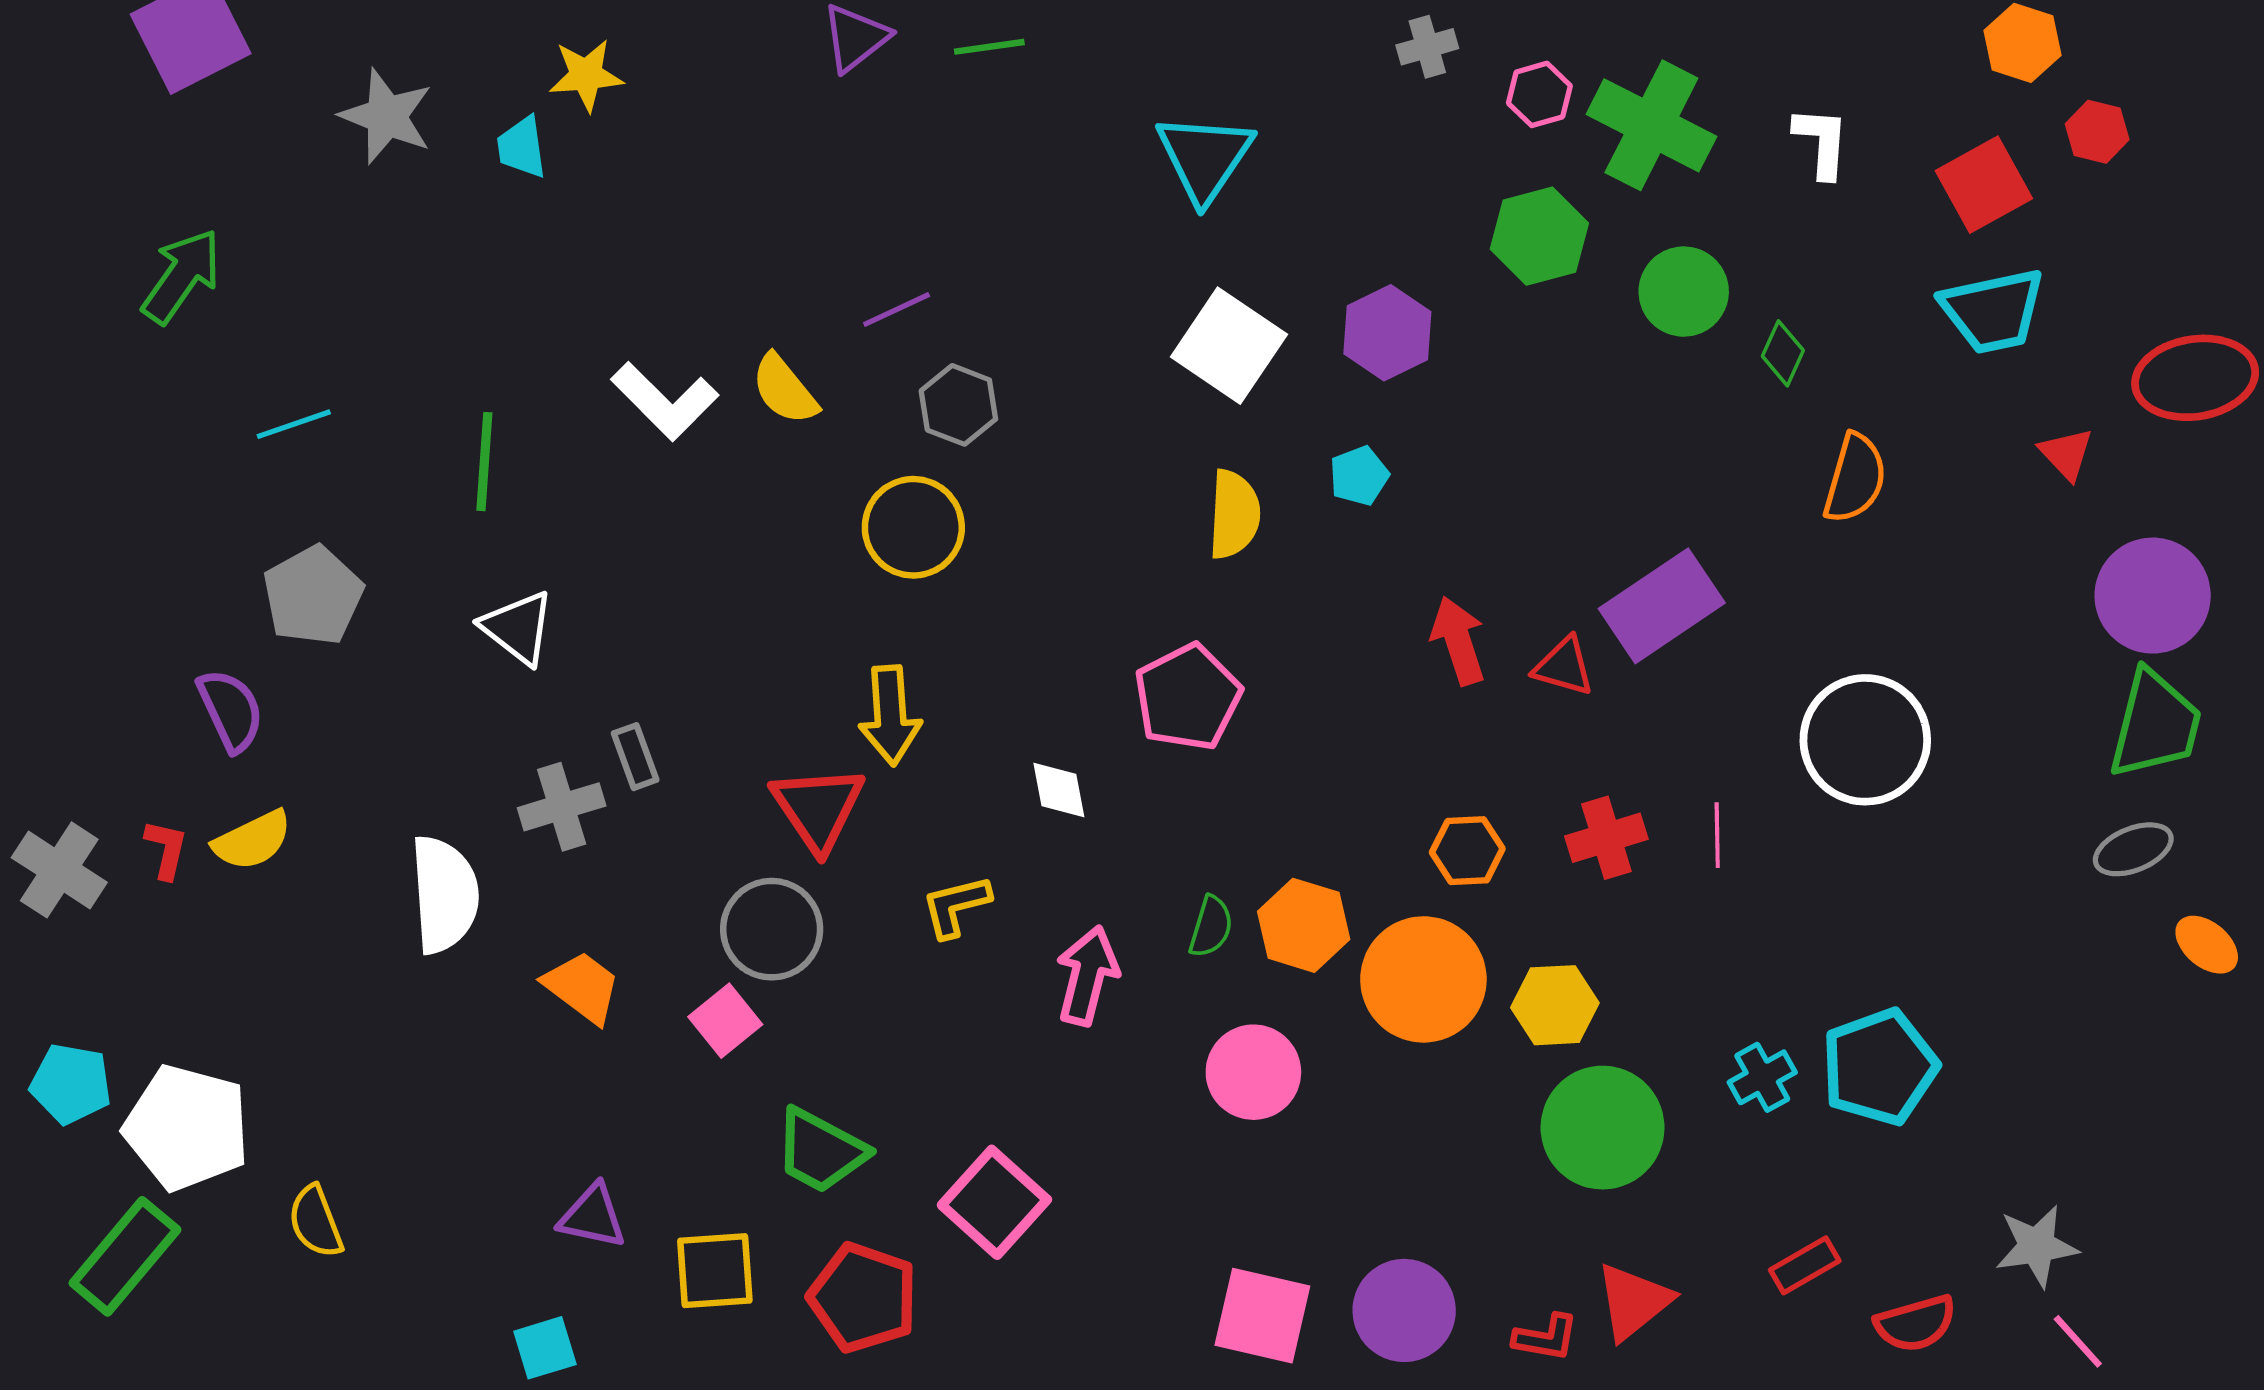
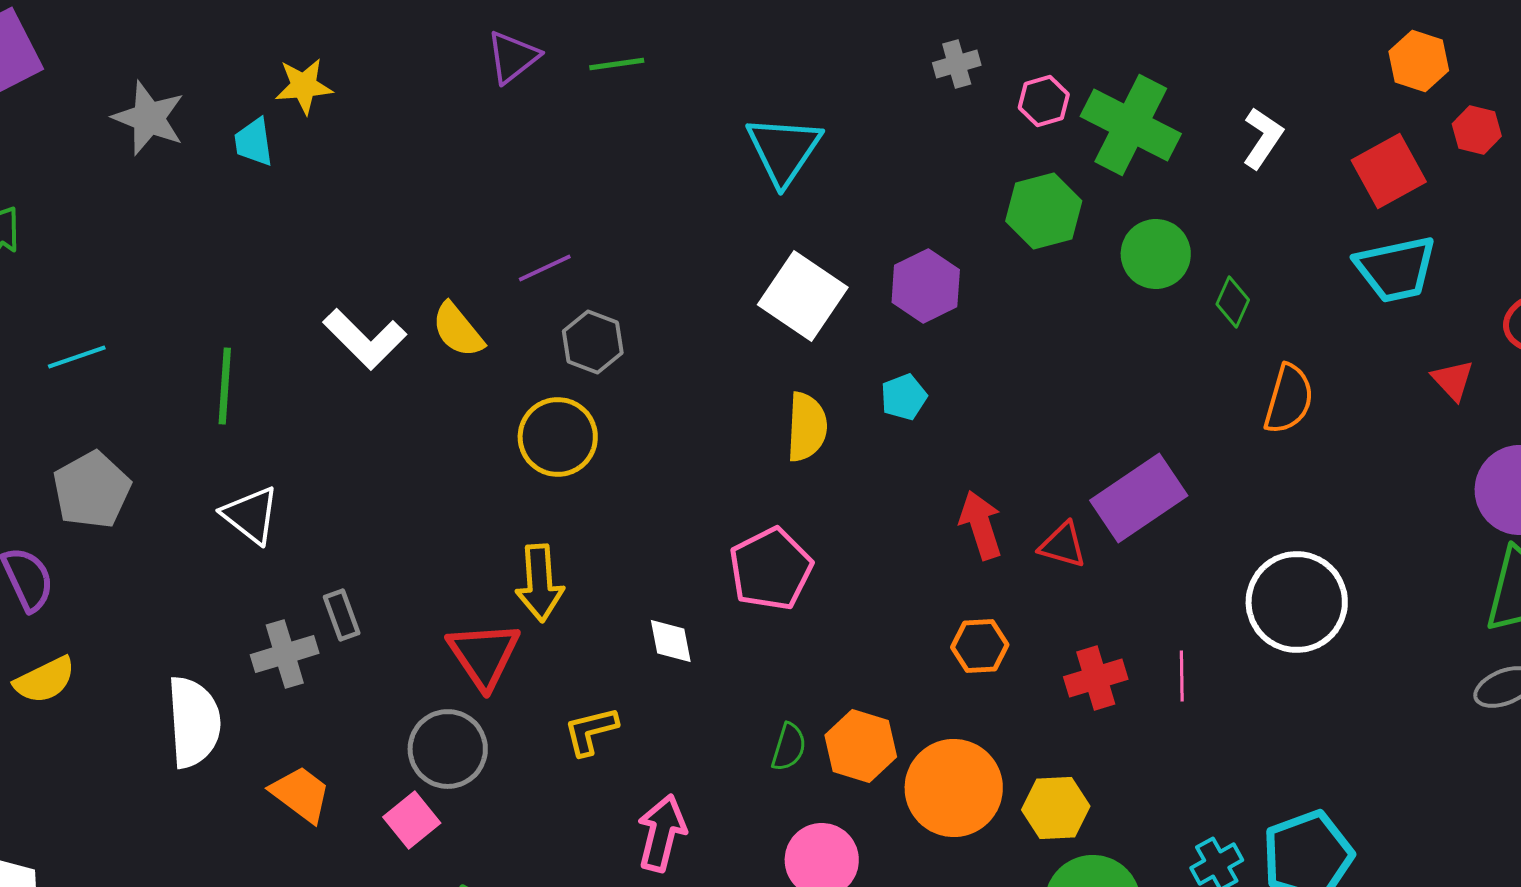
white L-shape: (1822, 142) -> (1263, 138), turned 30
orange hexagon: (1467, 851) -> (980, 646), moved
pink arrow: (1087, 976) -> (662, 833), moved

